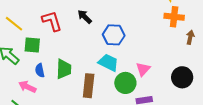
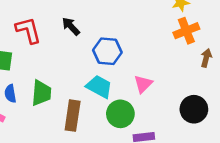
orange cross: (174, 17) -> (186, 31), turned -30
pink triangle: (143, 69) -> (143, 84), moved

